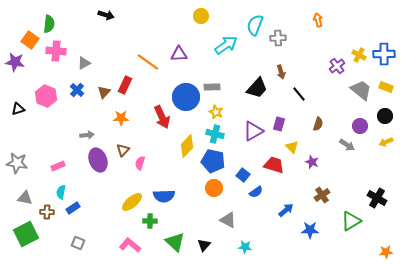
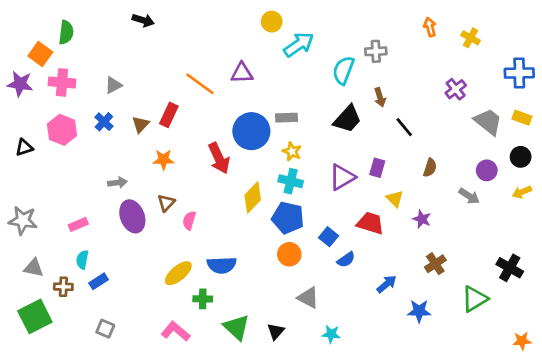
cyan semicircle: (255, 25) -> (343, 70), moved
cyan arrow: (226, 45) -> (299, 45), moved
pink cross: (56, 51) -> (62, 82), moved
yellow cross: (359, 55) -> (471, 38), moved

